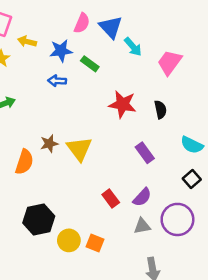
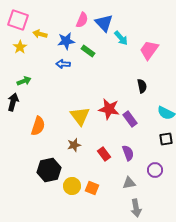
red star: (123, 104) -> (109, 109), moved
brown star: (49, 144) -> (74, 145), moved
black square: (192, 179) -> (166, 139), turned 32
purple semicircle: (142, 197) -> (128, 153), turned -63
purple circle: (177, 219) -> (155, 170), size x0.6
gray triangle: (142, 226) -> (129, 183), moved

